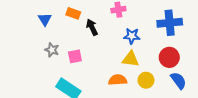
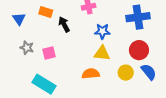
yellow circle: (146, 80) -> (126, 73), moved

